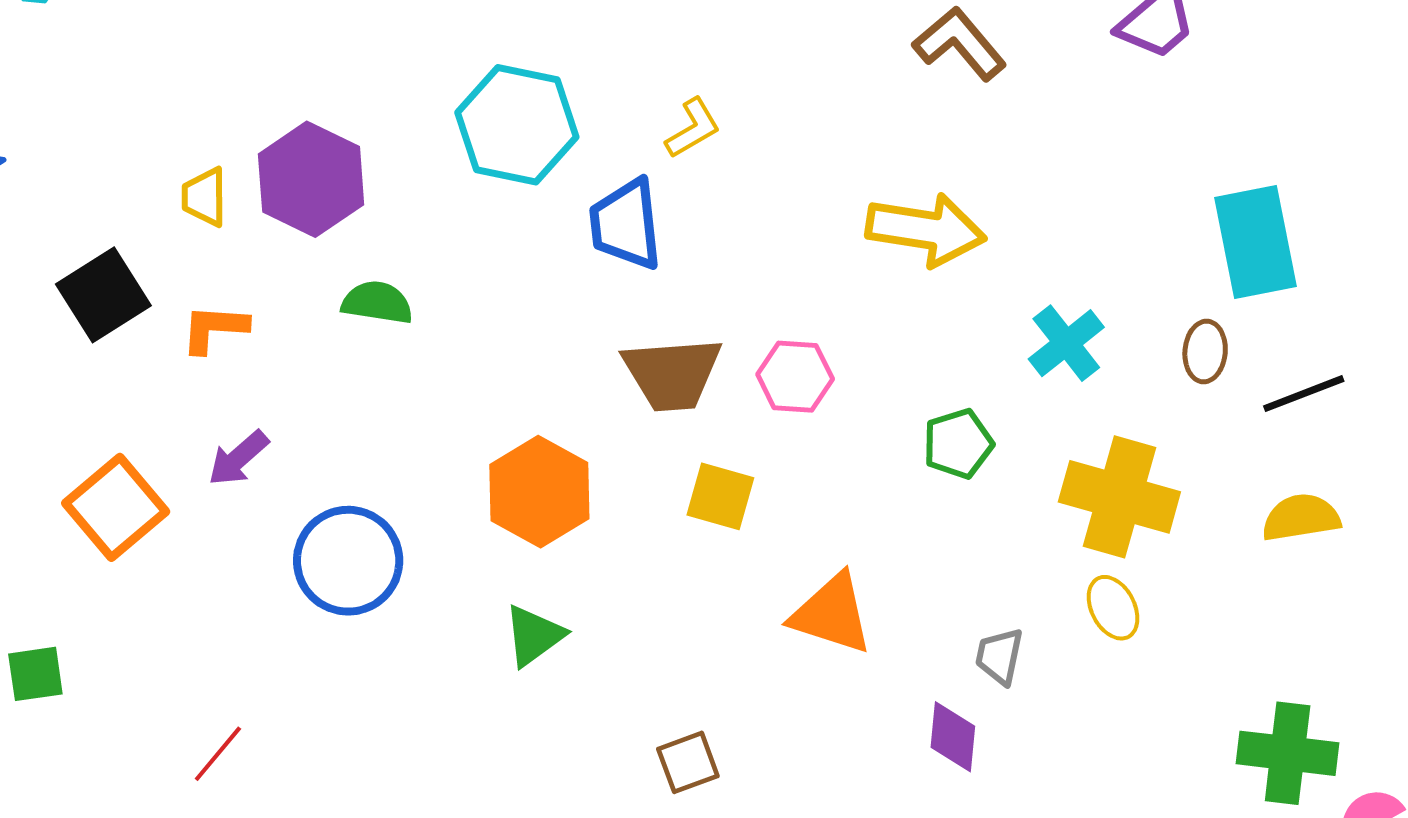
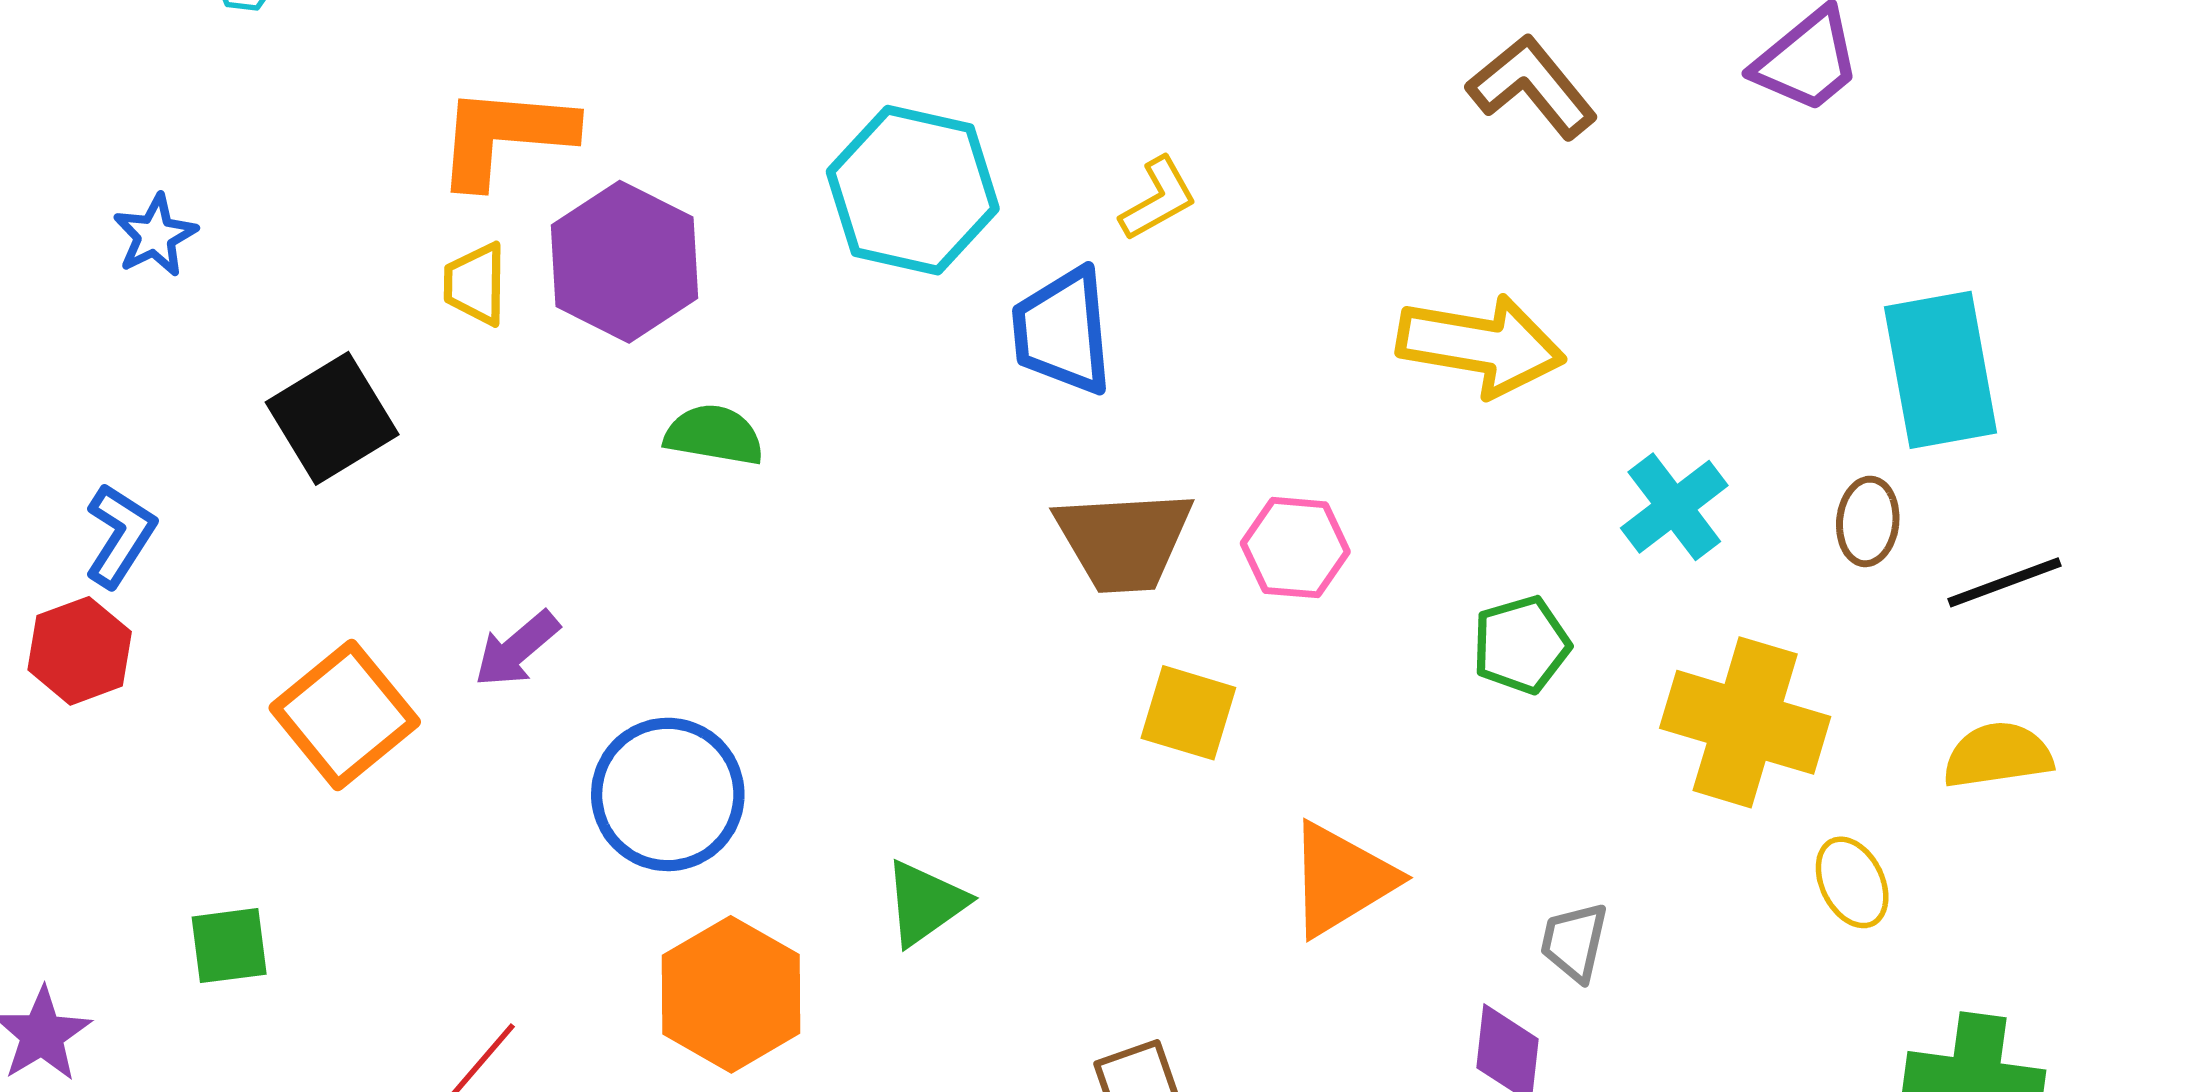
orange L-shape: (214, 328) -> (505, 136), moved, size x1.5
orange hexagon: (539, 492) -> (731, 994), moved
yellow ellipse: (1113, 608) -> (1852, 882), moved
orange triangle: (832, 614) -> (1341, 879), turned -50

